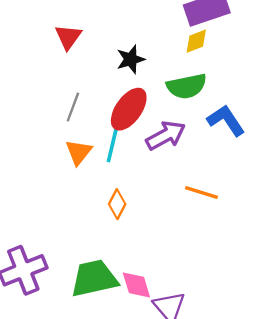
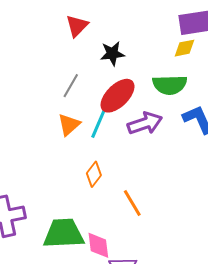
black star: (131, 59) -> (112, 54), moved
orange line: (202, 193) -> (132, 203), moved, turned 32

